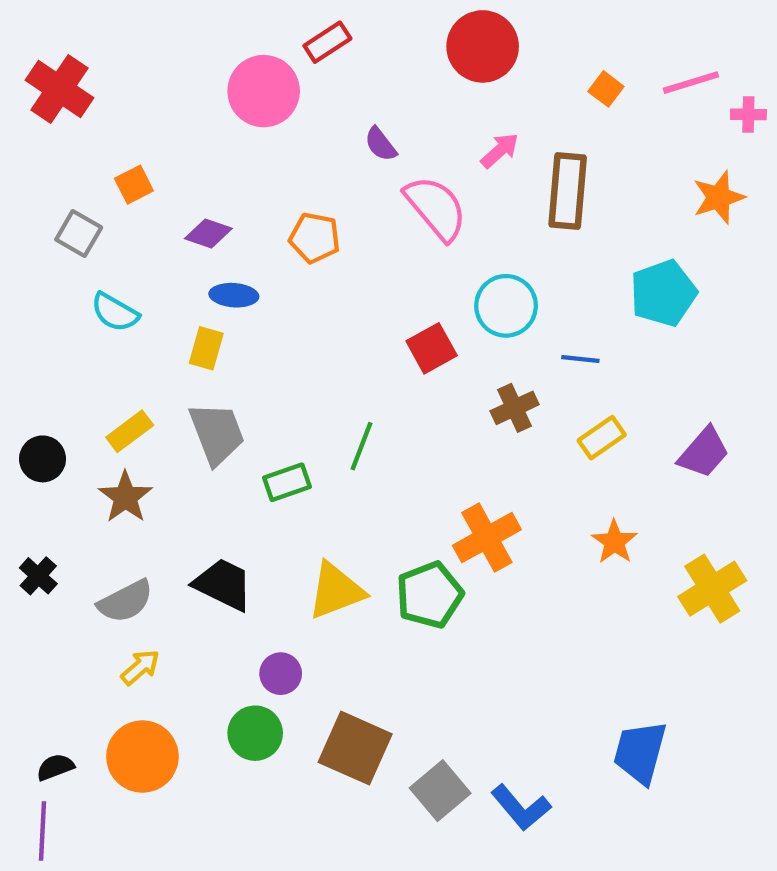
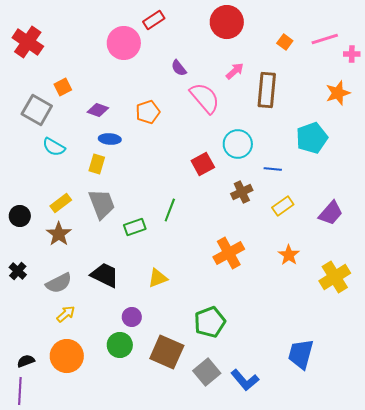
gray square: (79, 234) -> (37, 110), size x1.4
orange pentagon: (315, 238) -> (148, 112), turned -30
yellow triangle: (336, 591) -> (158, 278), size x0.7
green pentagon: (429, 595) -> (210, 322), moved

